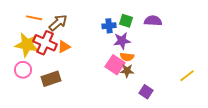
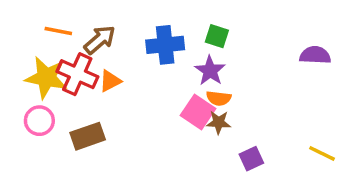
purple semicircle: (153, 21) -> (315, 55), moved
blue cross: (109, 26) -> (165, 45), moved, size x1.5
purple star: (122, 41) -> (210, 71), turned -30
yellow line: (187, 76) -> (322, 153), moved, turned 63
purple square: (146, 92) -> (251, 159), turned 32

